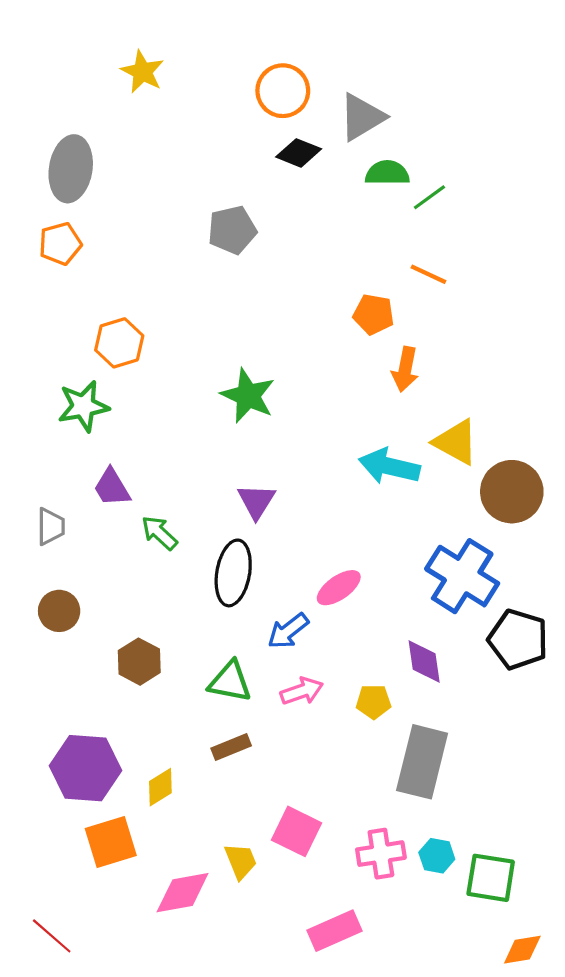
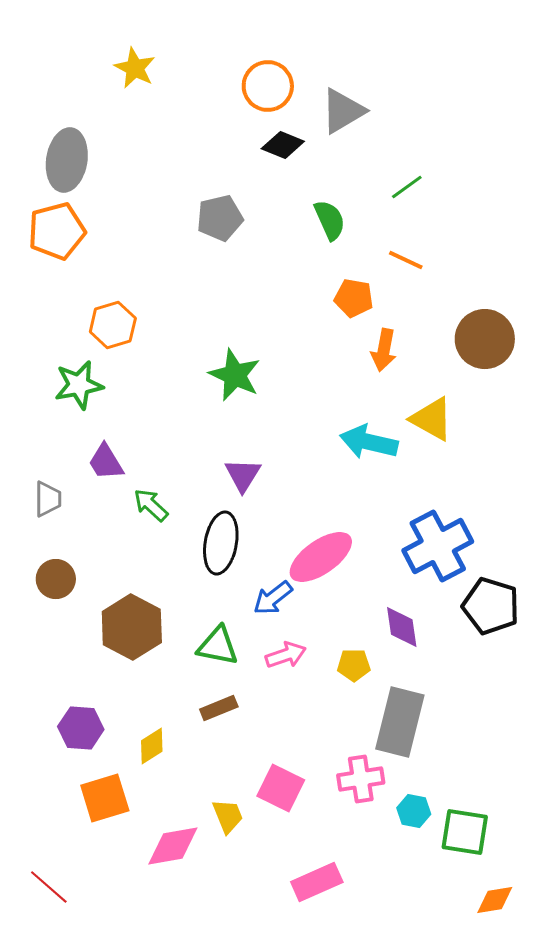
green semicircle: (387, 173) -> (330, 220), moved, turned 66
orange pentagon: (60, 244) -> (57, 231), size x1.4
brown circle: (512, 492) -> (485, 339), moved
blue cross: (462, 576) -> (438, 546), turned 30
pink ellipse: (339, 588) -> (321, 557), size x1.5
brown hexagon: (139, 662) -> (132, 627), size x1.5
purple hexagon: (85, 768) -> (81, 728), size x0.7
pink cross: (381, 854) -> (361, 779), moved

